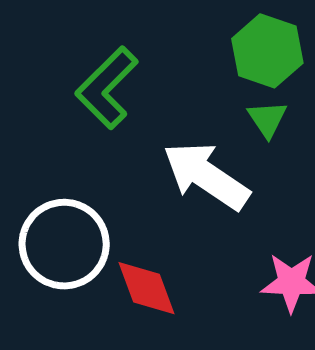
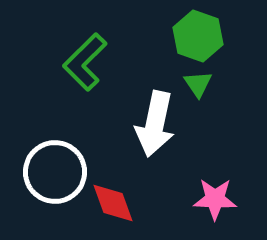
white arrow: (206, 176) -> (155, 124), turned -112

